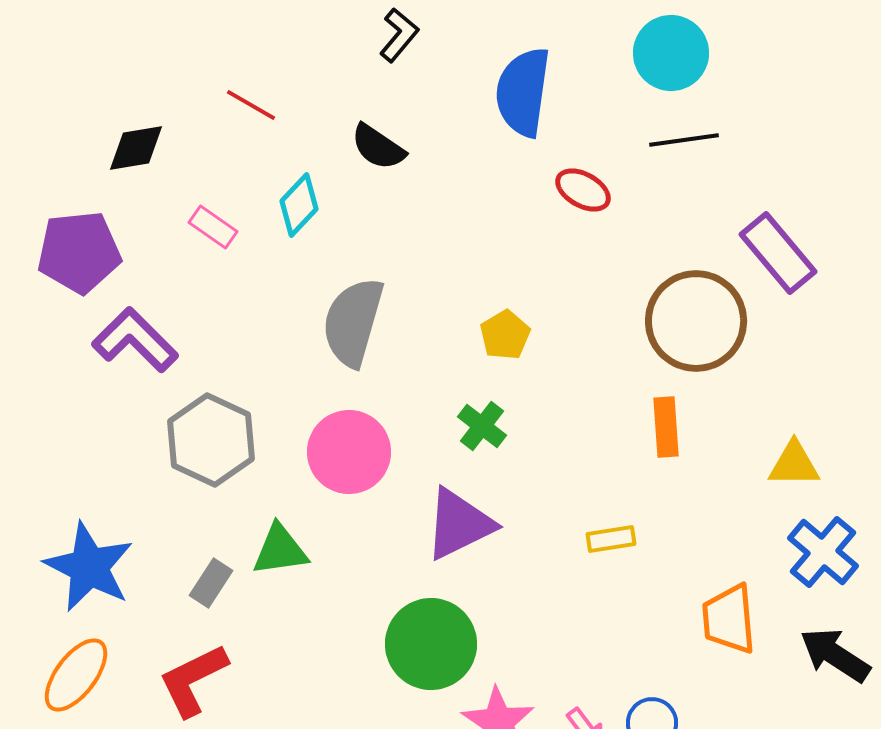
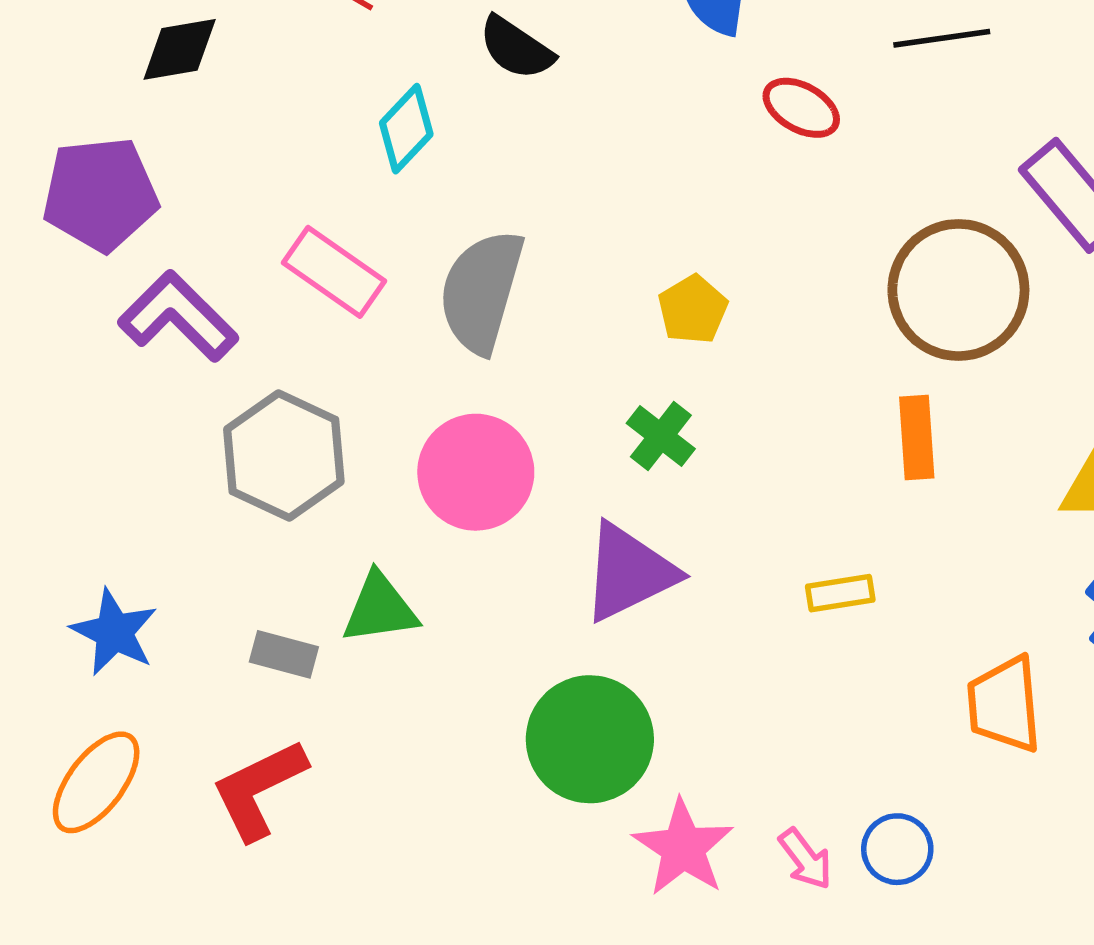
pink rectangle: (213, 227) -> (334, 272), moved, size x1.5
blue star: (89, 567) -> (114, 632), size x0.7
gray rectangle: (211, 583) -> (284, 654), turned 72

